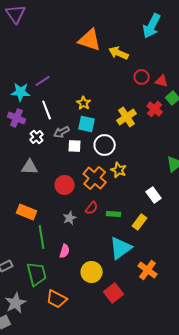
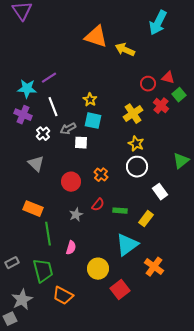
red circle: (142, 77) -> (148, 84), moved
white circle: (105, 145) -> (137, 167), moved
gray triangle: (30, 167) -> (36, 164), turned 42
yellow star: (119, 170) -> (136, 144), moved
orange cross: (95, 178) -> (101, 175), size x0.6

